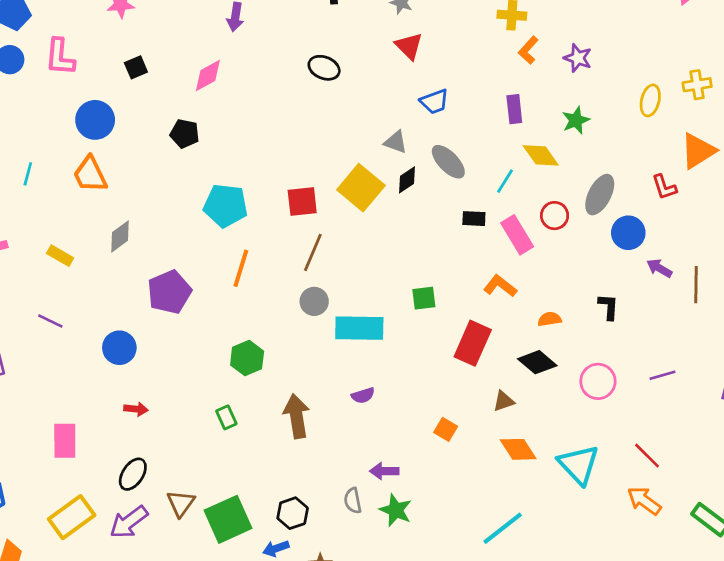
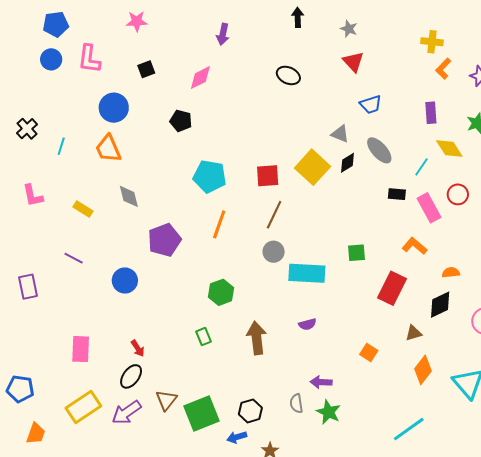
gray diamond: (120, 236) -> (129, 196), turned -70
black diamond: (537, 362) -> (440, 305), turned -68
red arrow: (136, 409) -> (138, 348), moved, turned 48
orange diamond: (518, 449) -> (423, 370), turned 68

